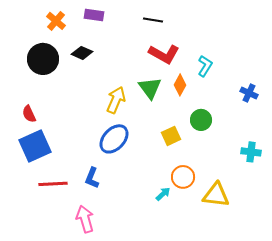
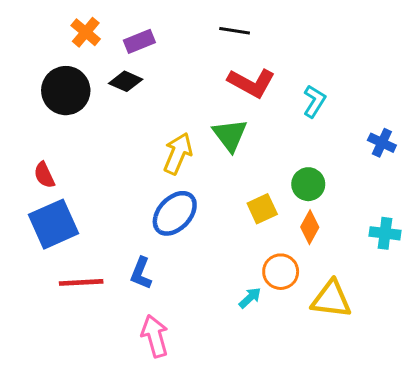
purple rectangle: (94, 15) -> (139, 41), moved, turned -30
orange diamond: (180, 85) -> (310, 227), moved
pink arrow: (85, 219) -> (155, 336), moved

